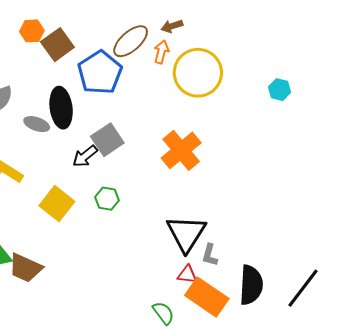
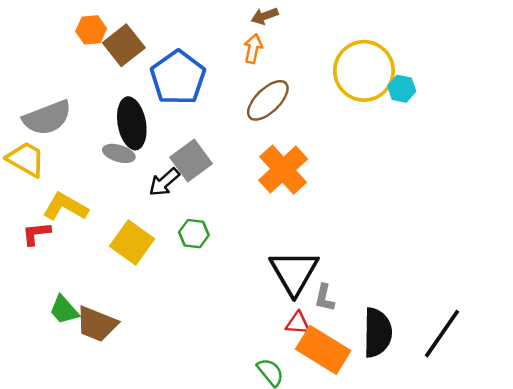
brown ellipse: (131, 41) -> (268, 100), moved
yellow circle: (198, 73) -> (364, 71), moved
gray ellipse: (37, 124) -> (119, 153), moved

